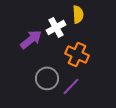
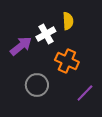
purple line: (71, 86) -> (85, 93), moved

